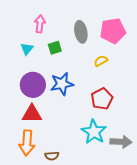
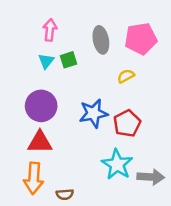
cyan triangle: (27, 49) -> (46, 61), moved
blue star: (62, 84) -> (93, 113), moved

